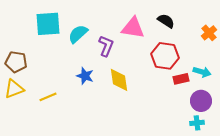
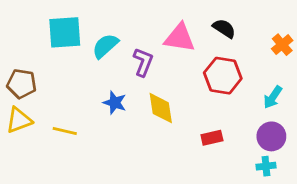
cyan arrow: (202, 72) -> (273, 97), turned 108
red rectangle: (181, 79) -> (212, 138), moved
yellow line: (48, 97) -> (65, 131), turned 36

